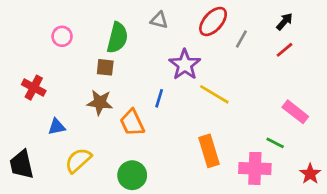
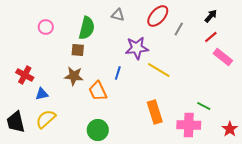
purple star: (185, 65) -> (137, 48), turned 30
red cross: (34, 88) -> (25, 75), moved
pink rectangle: (295, 112) -> (223, 57), moved
yellow semicircle: (78, 160) -> (46, 119), moved

